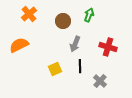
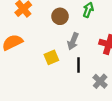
yellow square: (55, 69) -> (51, 57), moved

